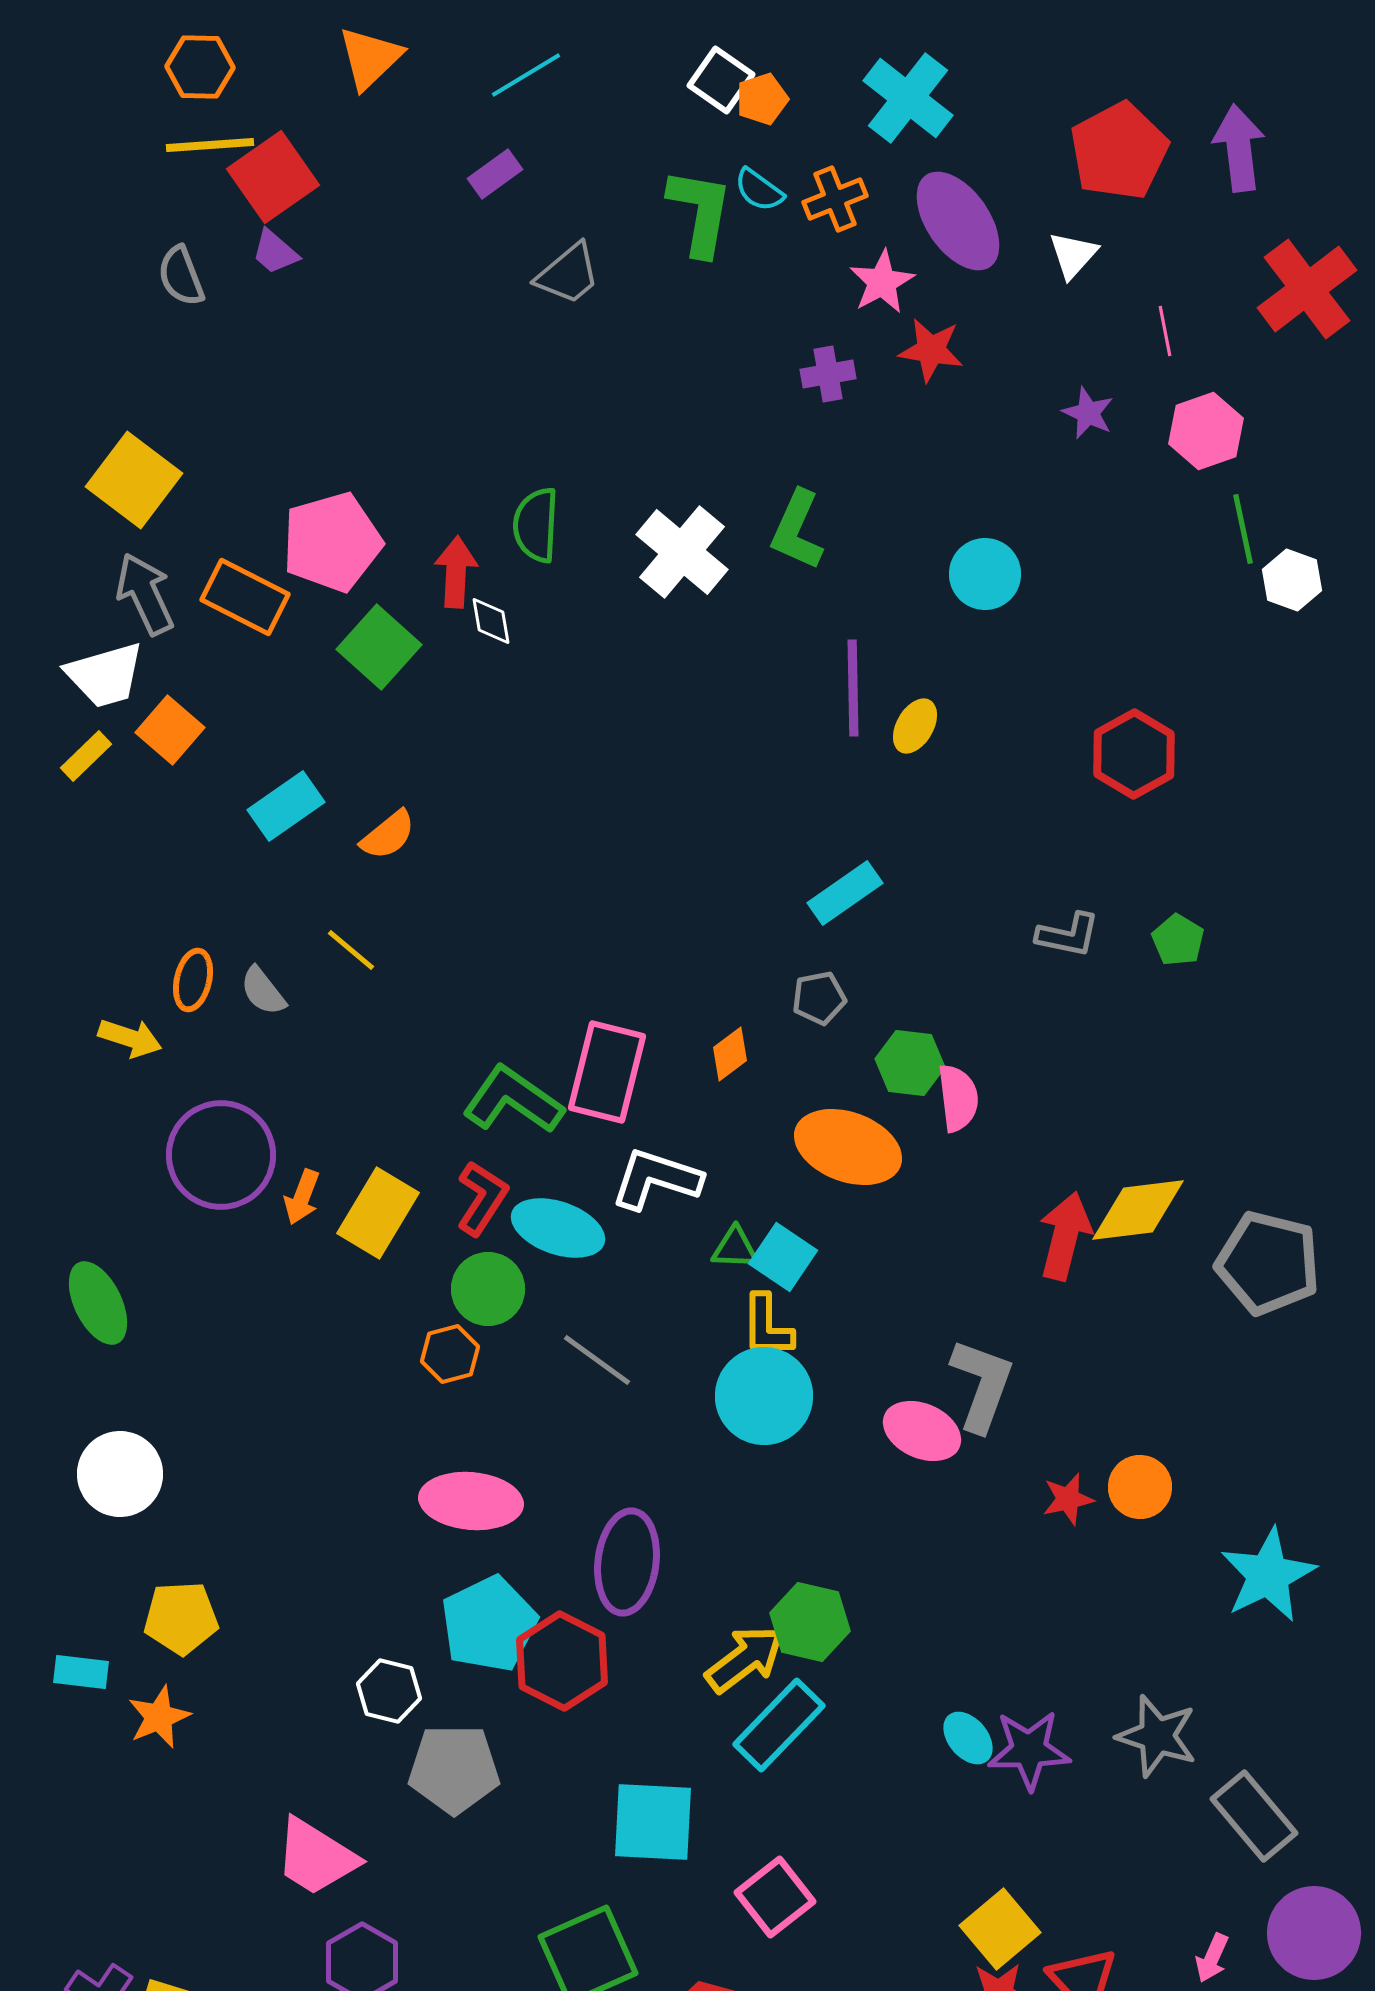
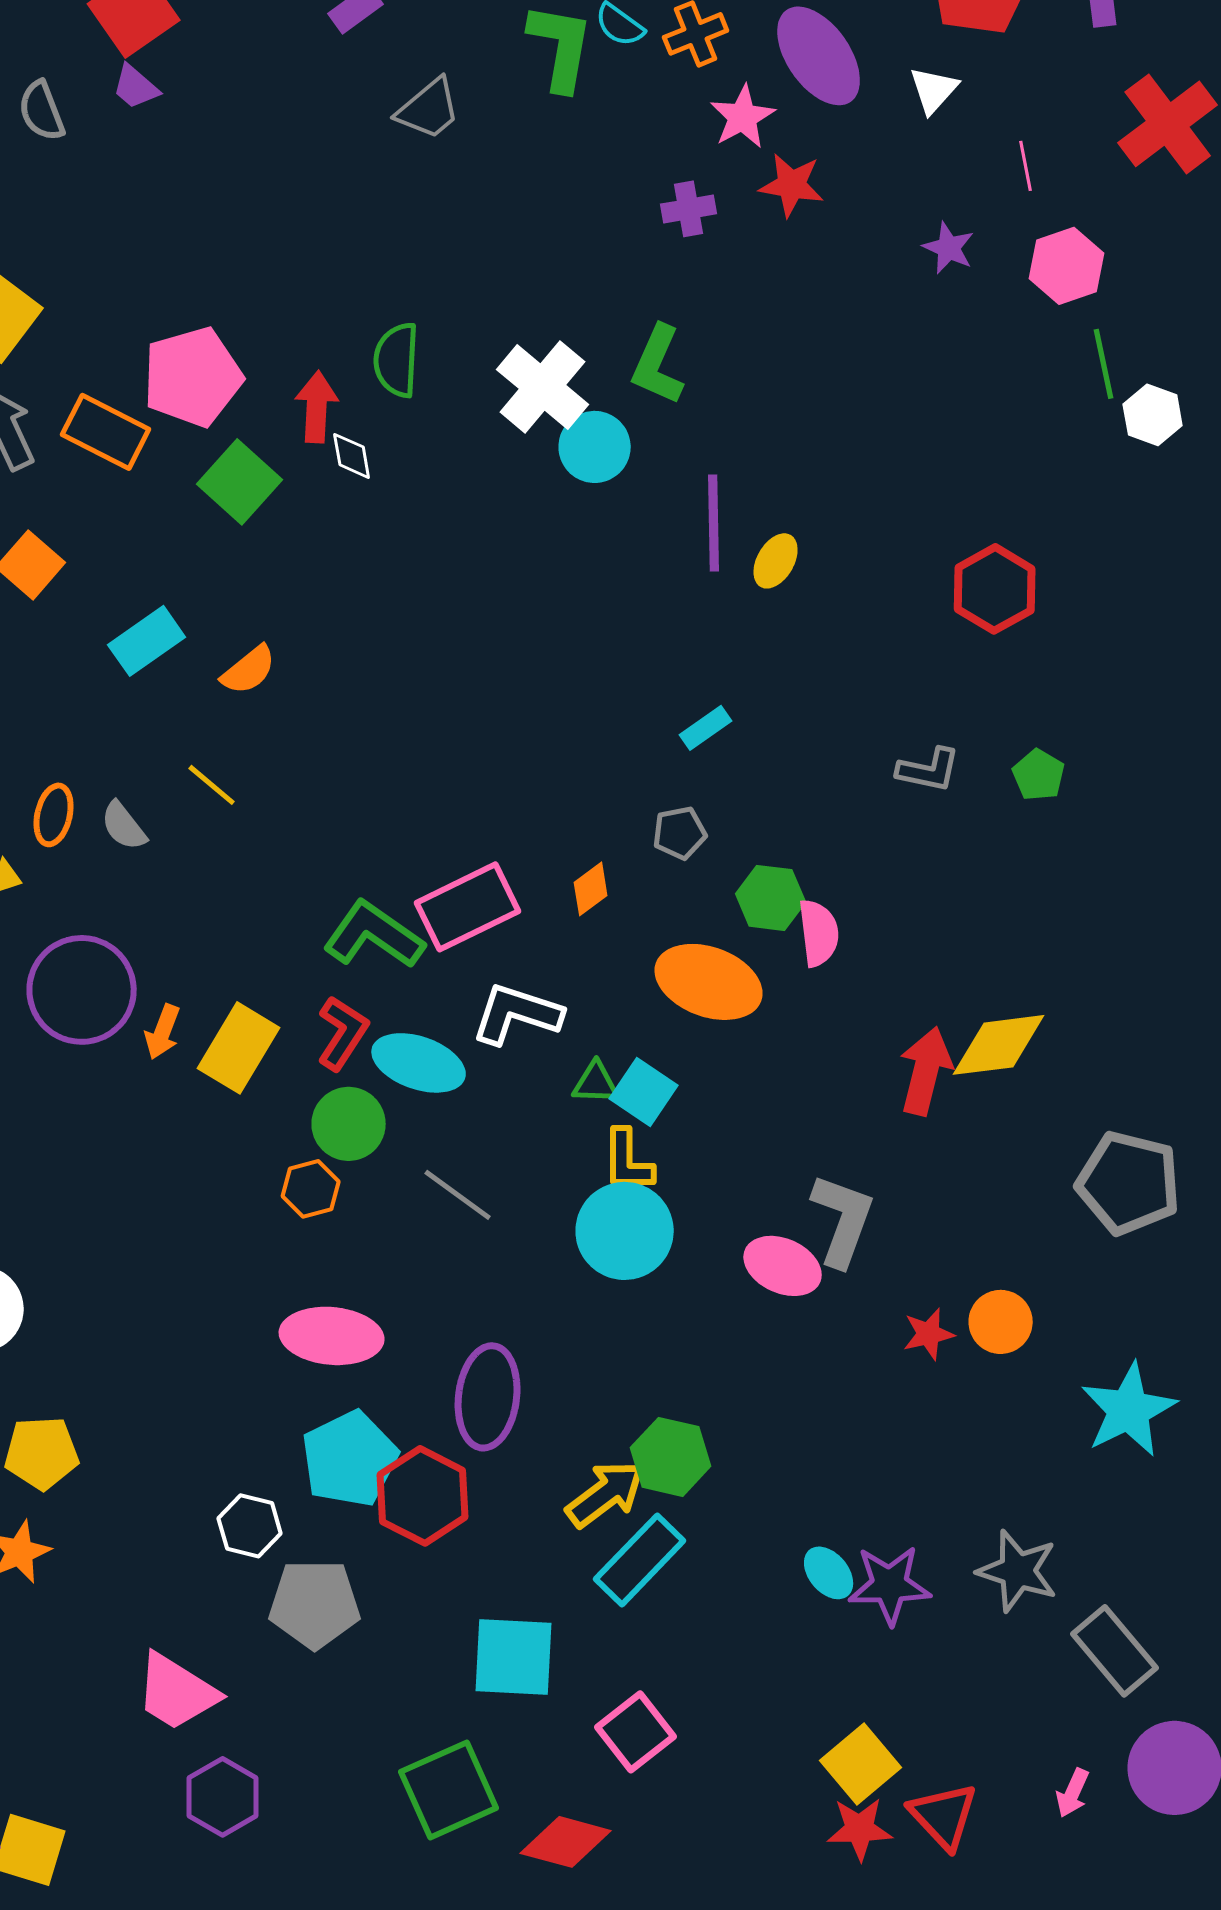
cyan circle: (985, 574) -> (595, 447), moved
cyan rectangle: (845, 893) -> (706, 728), size x0.7
pink rectangle: (607, 1072) -> (468, 907), turned 50
gray pentagon: (1268, 1263) -> (1129, 1183), moved

